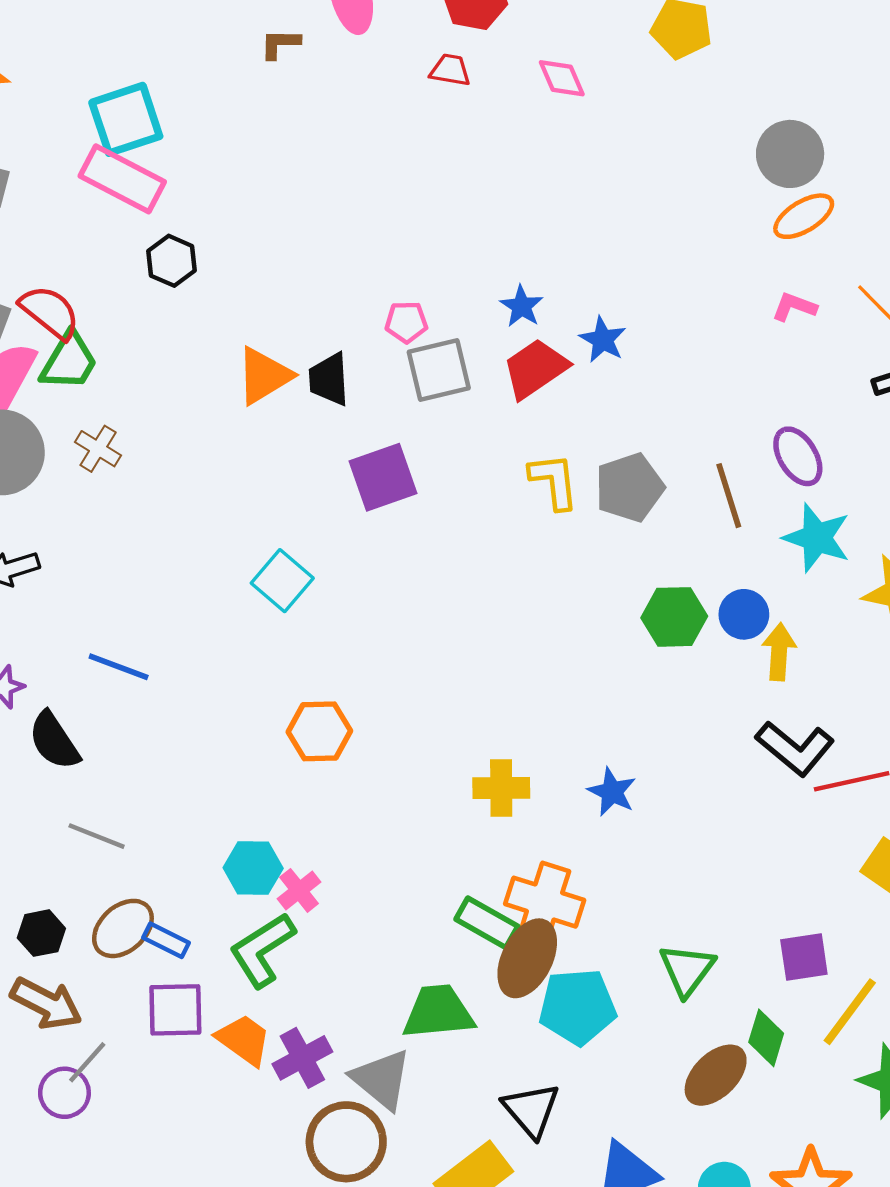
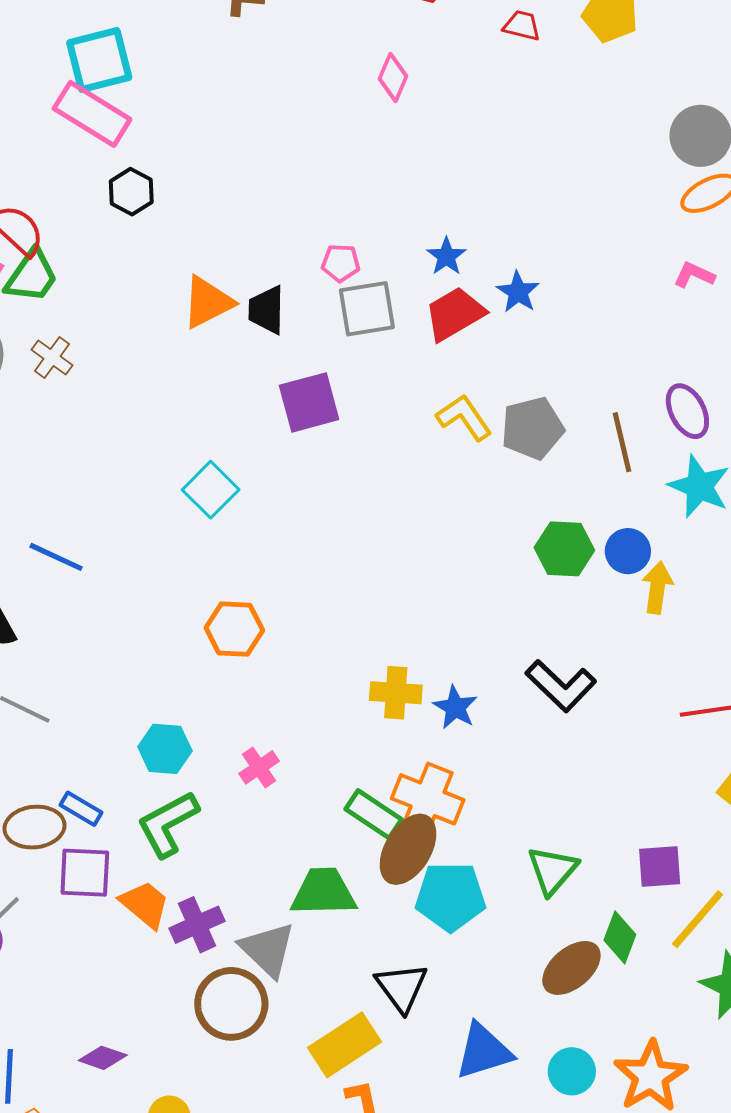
red trapezoid: (450, 70) -> (522, 26), moved
pink diamond: (562, 78) -> (393, 77), moved, turned 42
yellow L-shape: (554, 481) -> (464, 417), turned -32
black L-shape: (795, 748) -> (561, 686), moved
blue star: (612, 792) -> (455, 707), moved
pink cross: (299, 890) -> (259, 767), moved
brown ellipse: (123, 928) -> (34, 827), moved, turned 32

